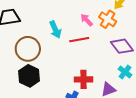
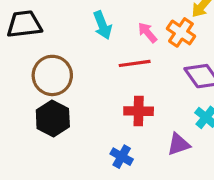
cyan arrow: (55, 30) -> (102, 25), moved
red cross: (83, 79) -> (139, 111), moved

